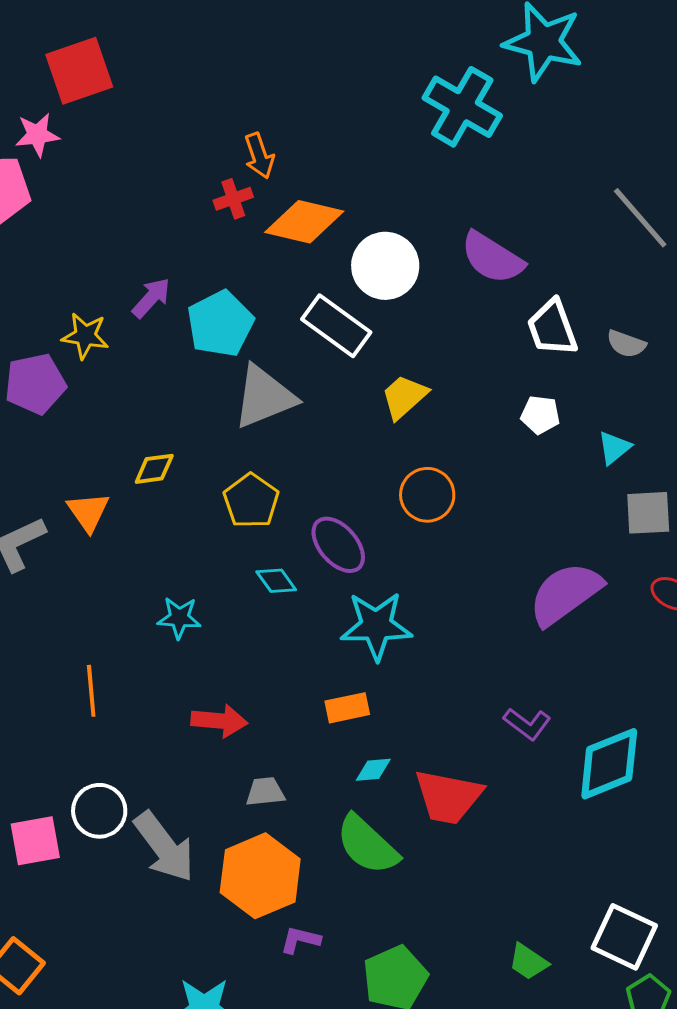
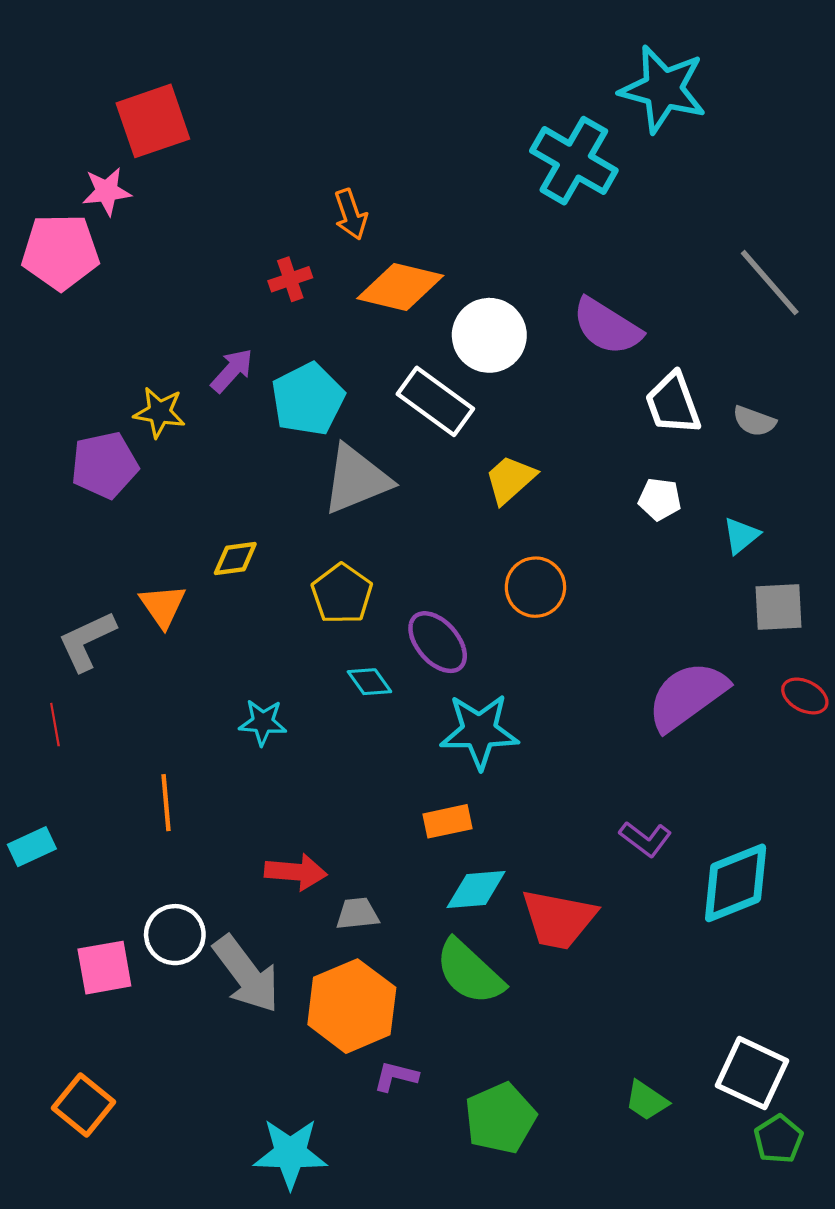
red cross: (233, 199) -> (290, 279), moved
red arrow: (219, 721) -> (296, 872), moved
cyan diamond: (373, 770) -> (476, 889), size x1.5

